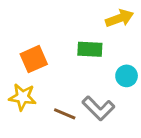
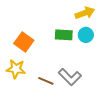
orange square: (34, 59) -> (24, 42), turned -30
cyan circle: (127, 76) -> (86, 35), moved

